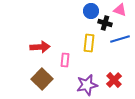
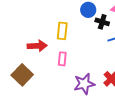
yellow rectangle: (89, 43) -> (62, 31), moved
brown square: (42, 79) -> (22, 75), moved

